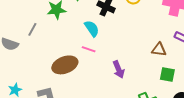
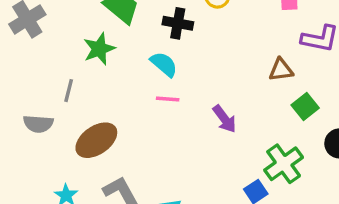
brown ellipse: (65, 65) -> (96, 140), moved
green square: (167, 75) -> (305, 107), turned -35

